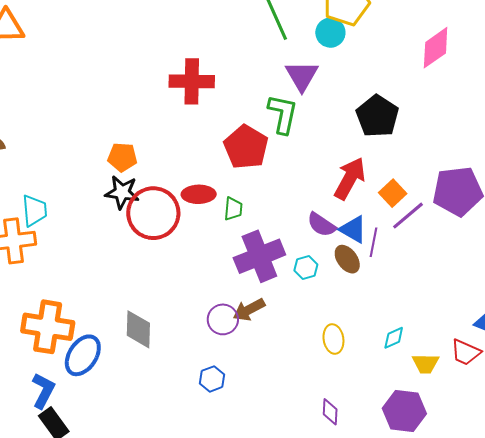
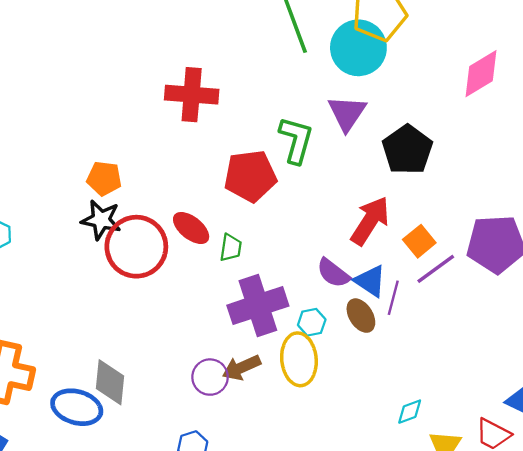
cyan circle: (330, 33) -> (358, 48), size x1.6
purple triangle: (302, 76) -> (347, 113), moved
red pentagon: (246, 147) -> (250, 176), turned 30
red ellipse: (199, 194) -> (191, 228), turned 36
yellow ellipse: (333, 339) -> (299, 359), moved, size x1.5
blue ellipse: (83, 355) -> (77, 407), moved, turned 69

